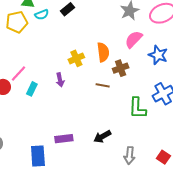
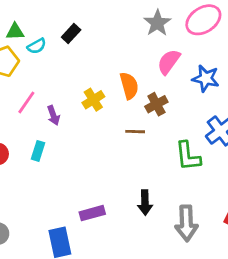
pink line: (18, 73) -> (26, 102), moved
purple arrow: (60, 80) -> (53, 115), moved
black arrow: (102, 137) -> (145, 203), turned -54
gray arrow: (129, 156) -> (186, 223), size x1.4

